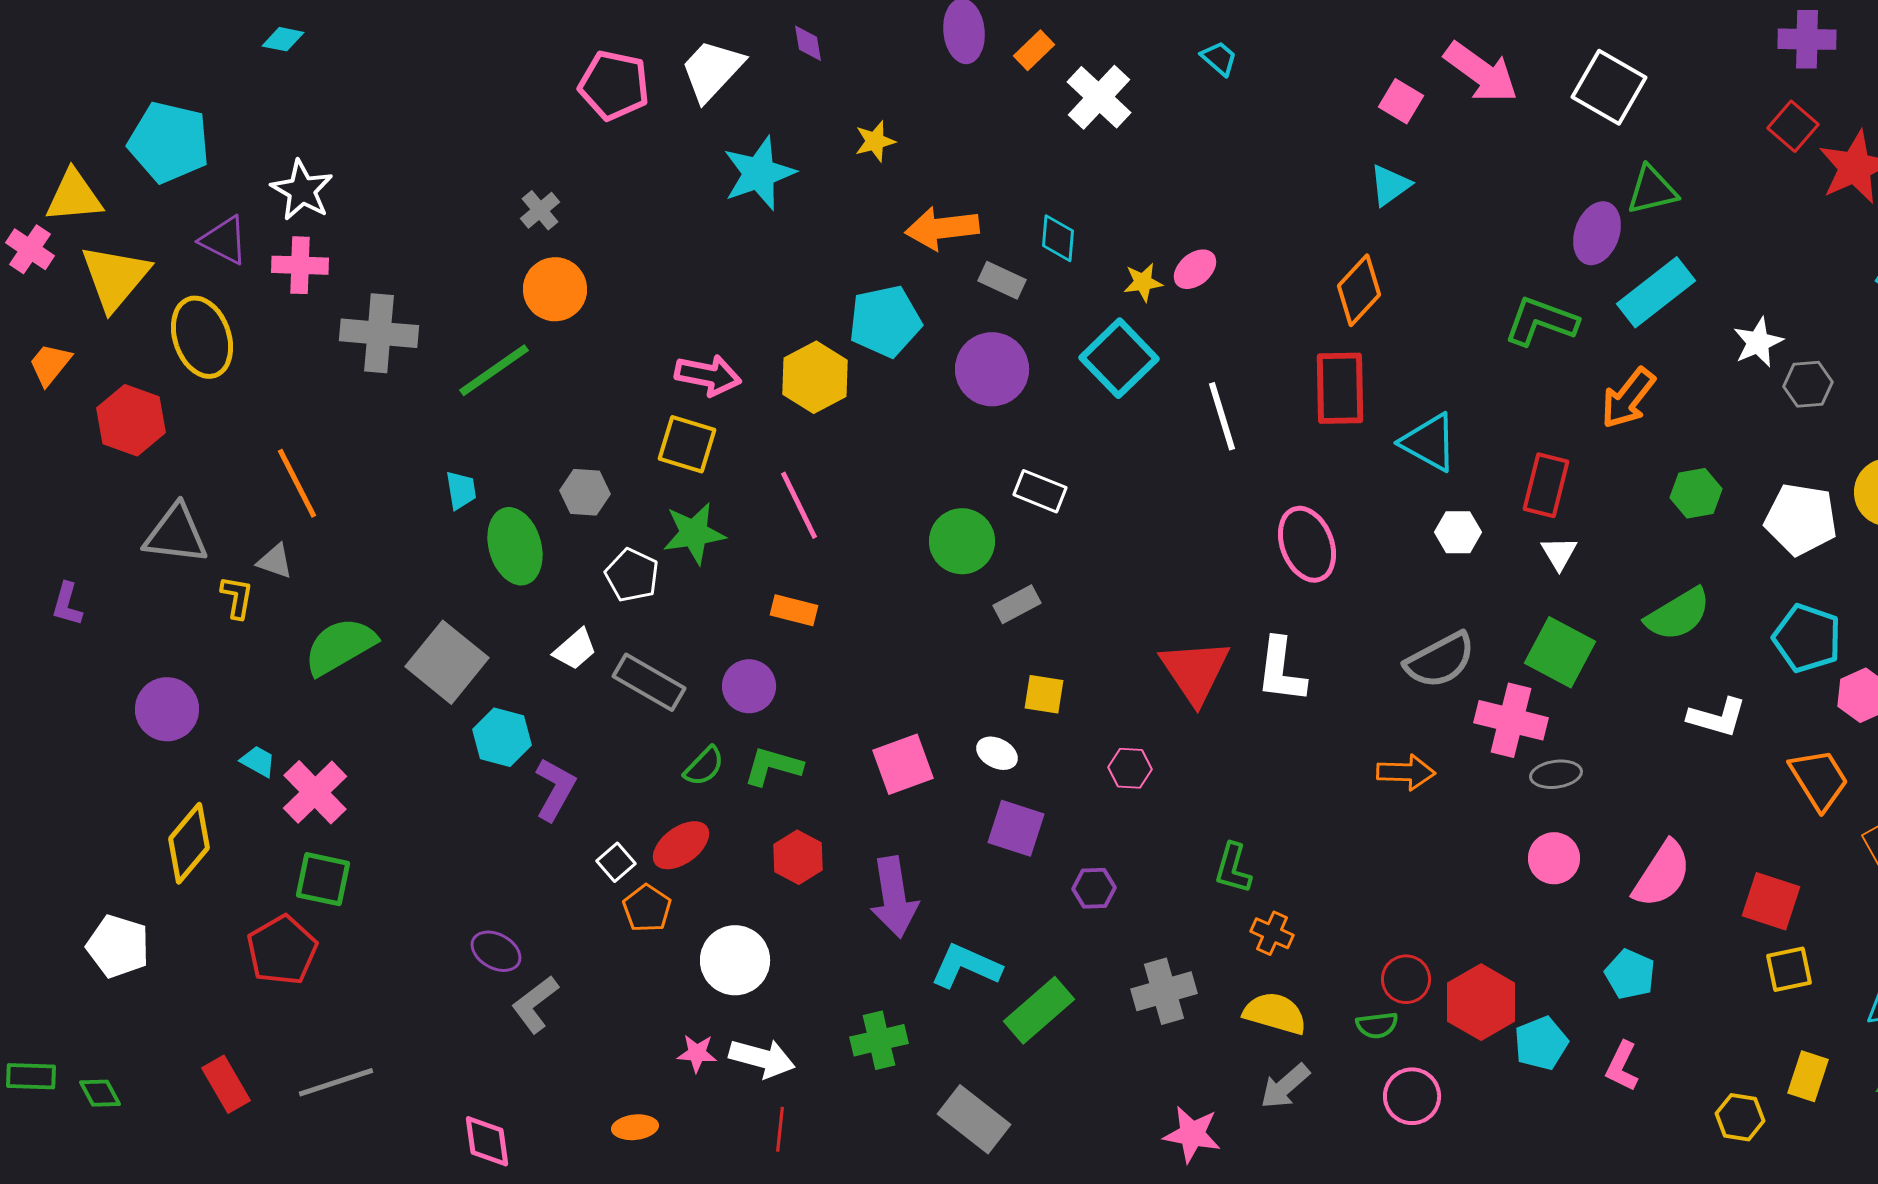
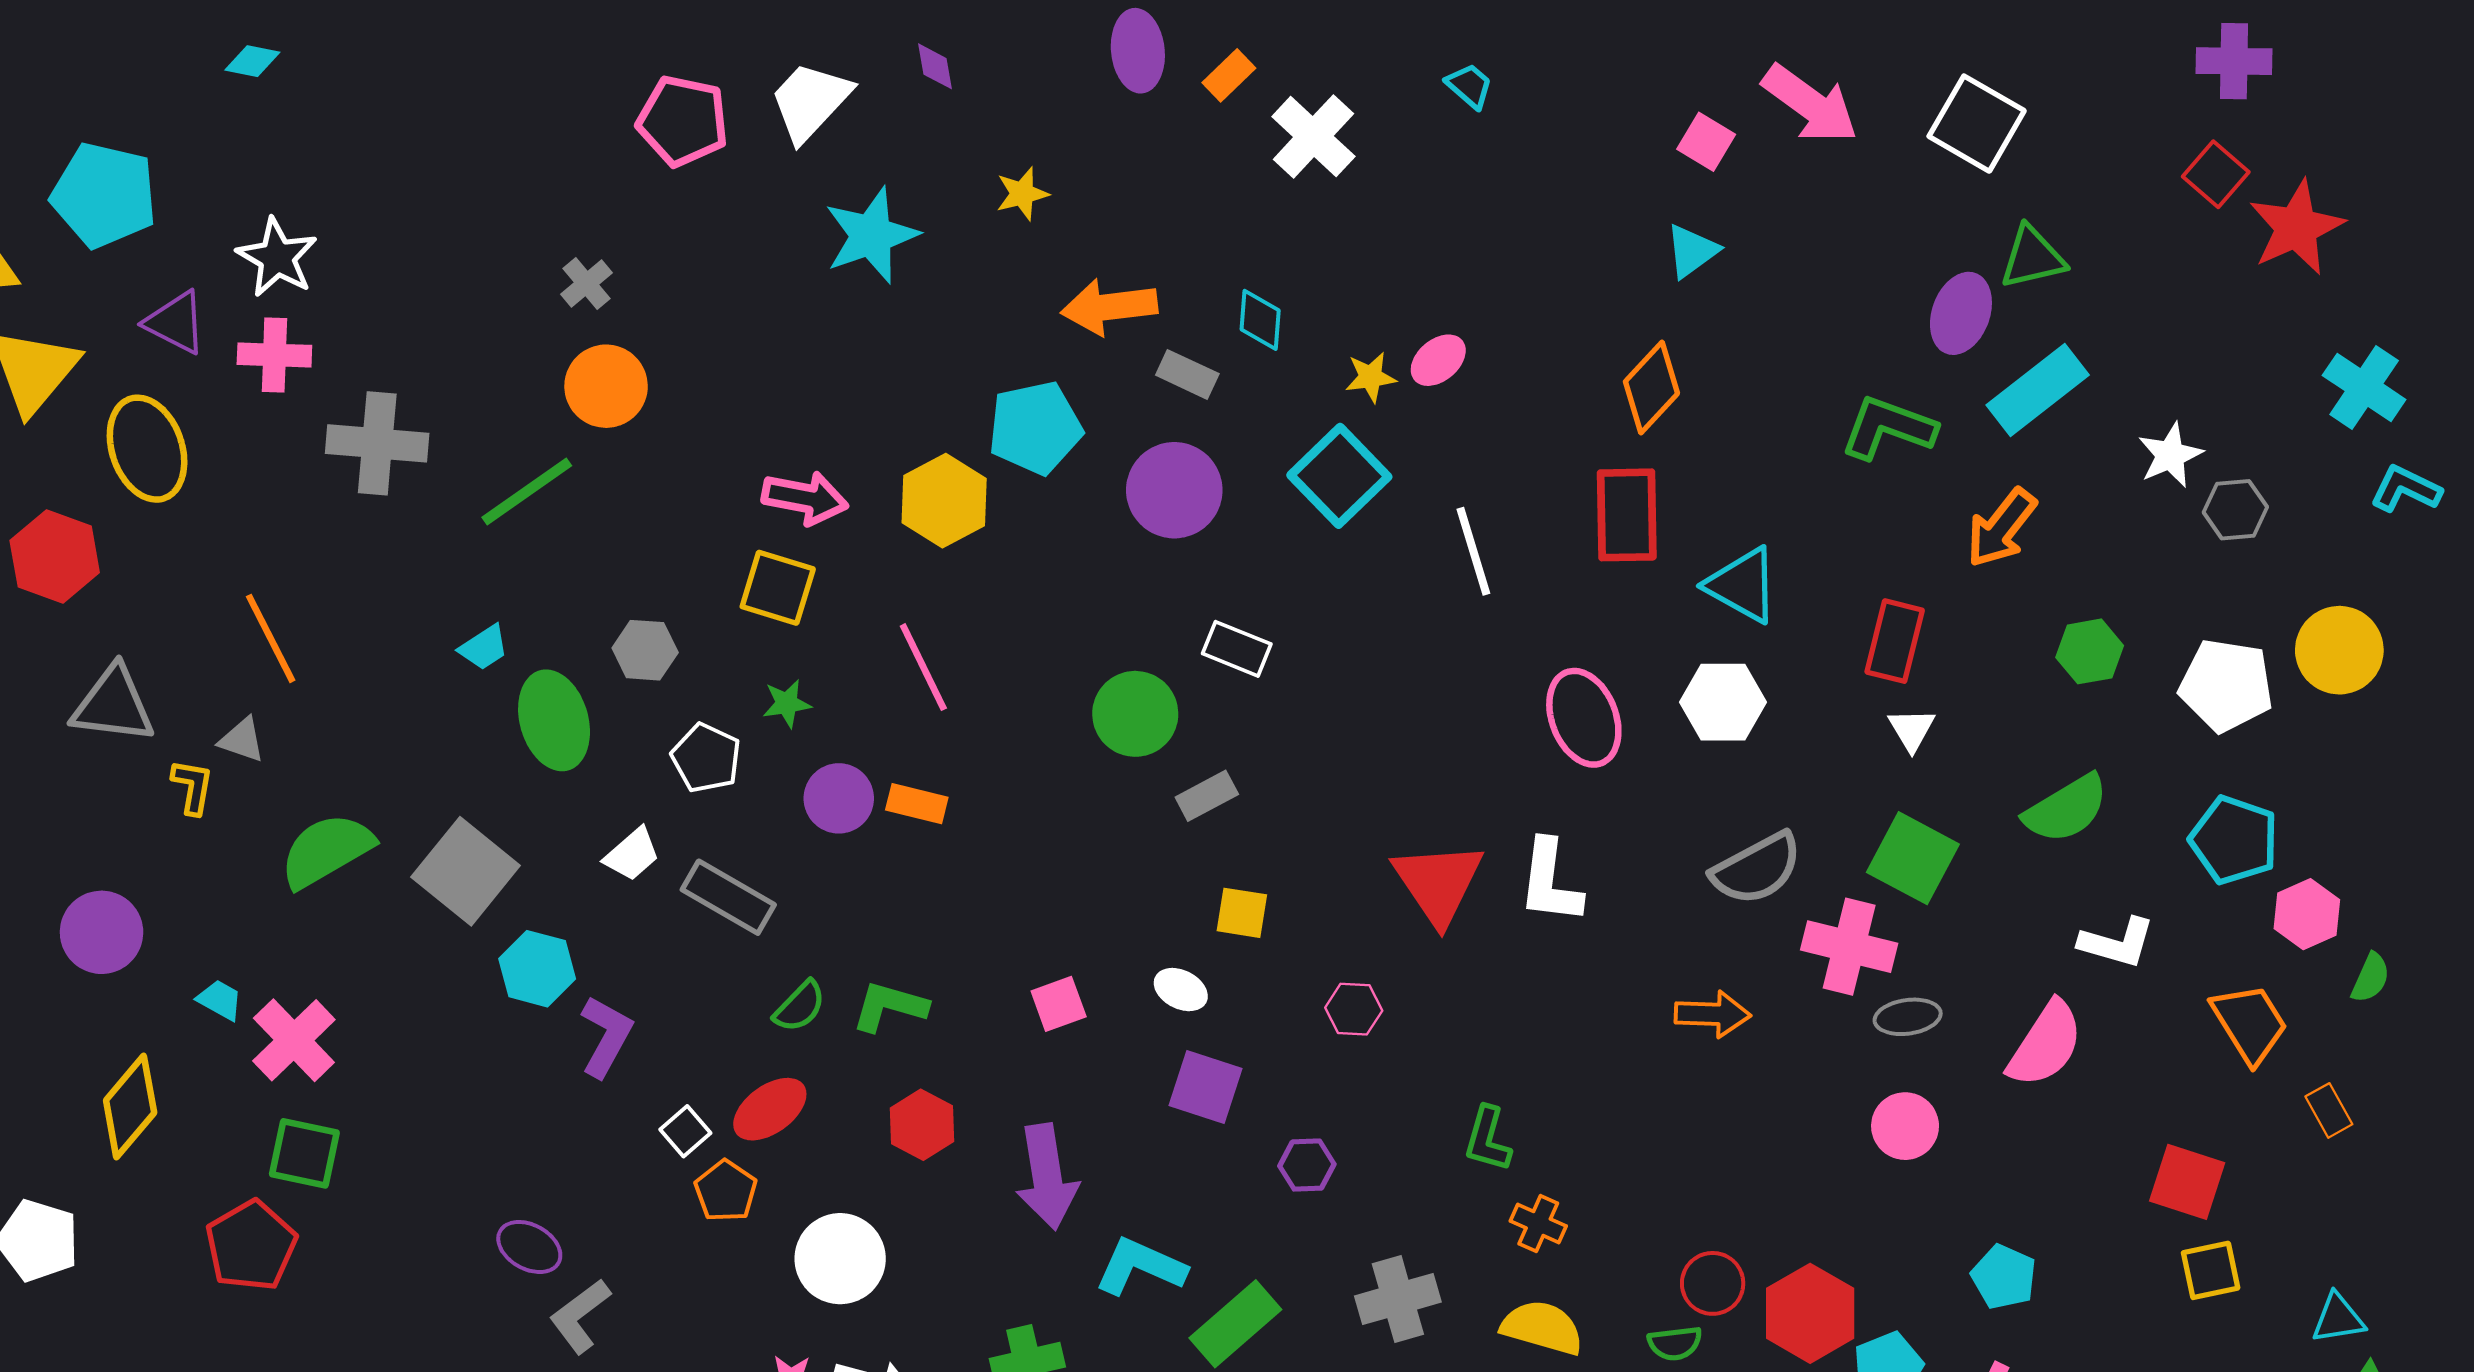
cyan trapezoid: (461, 490) -> (484, 648), turned 66
white hexagon: (1458, 532) -> (1723, 702), moved, size x1.4
green star: (694, 533) -> (787, 703), size x0.6
purple circle: (749, 686) -> (839, 798), moved
pink square: (903, 764) -> (1059, 1004), size x0.7
pink semicircle: (1662, 874) -> (2045, 1044), moved

